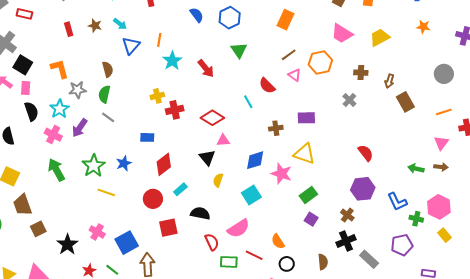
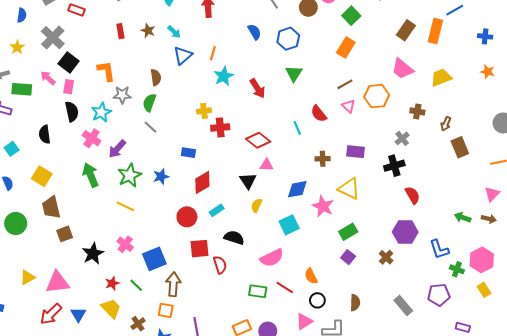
purple arrow: (80, 128) -> (117, 149), moved
yellow line: (106, 192) -> (125, 206), moved
black cross: (346, 241) -> (394, 166), moved
red semicircle: (212, 242) -> (220, 265), moved

